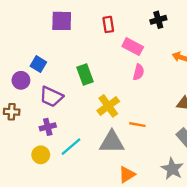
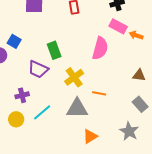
pink rectangle: (133, 47) -> (118, 26), moved
pink semicircle: (139, 72) -> (100, 48), size x1.6
purple trapezoid: (51, 97) -> (38, 69), moved

